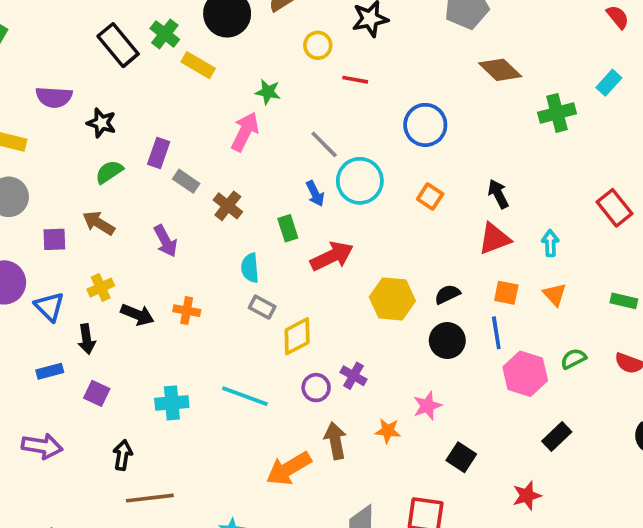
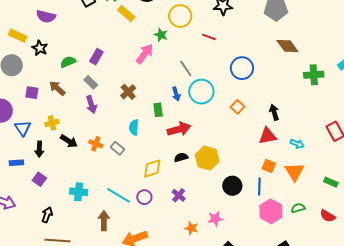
yellow circle: (318, 45) -> (180, 16), moved, size x1.5
black star: (101, 123) -> (40, 48), moved
gray rectangle: (186, 181) -> (91, 82), moved
cyan arrow: (550, 243) -> (297, 144), turned 104
black semicircle: (447, 294) -> (181, 157), moved
orange triangle: (555, 294) -> (294, 172), size x1.5
gray rectangle: (262, 307) -> (118, 148), moved
purple circle: (316, 388) -> (144, 197), moved
brown arrow: (335, 441) -> (104, 221), moved

